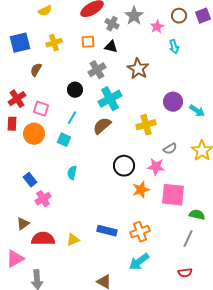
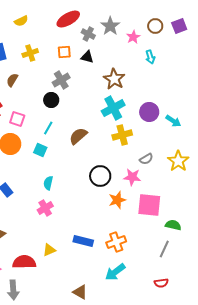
gray cross: (97, 70) -> (61, 80), moved
cyan cross: (110, 99) -> (113, 108), moved
pink cross: (43, 199) -> (45, 208), moved
red semicircle: (43, 239) -> (24, 262), moved

